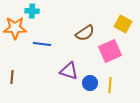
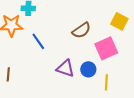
blue line: (42, 44) -> (38, 41), turned 48
blue circle: (90, 83) -> (88, 69), moved

